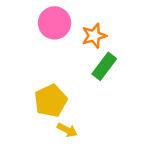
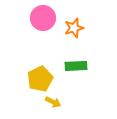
green rectangle: (104, 66) -> (76, 66), moved, turned 50

